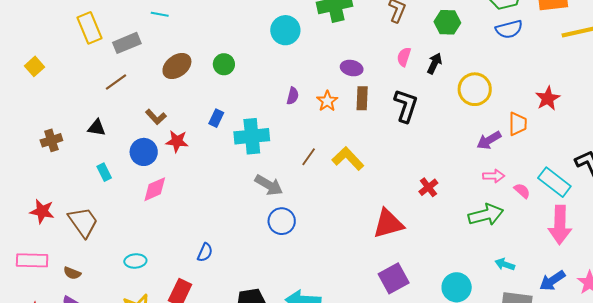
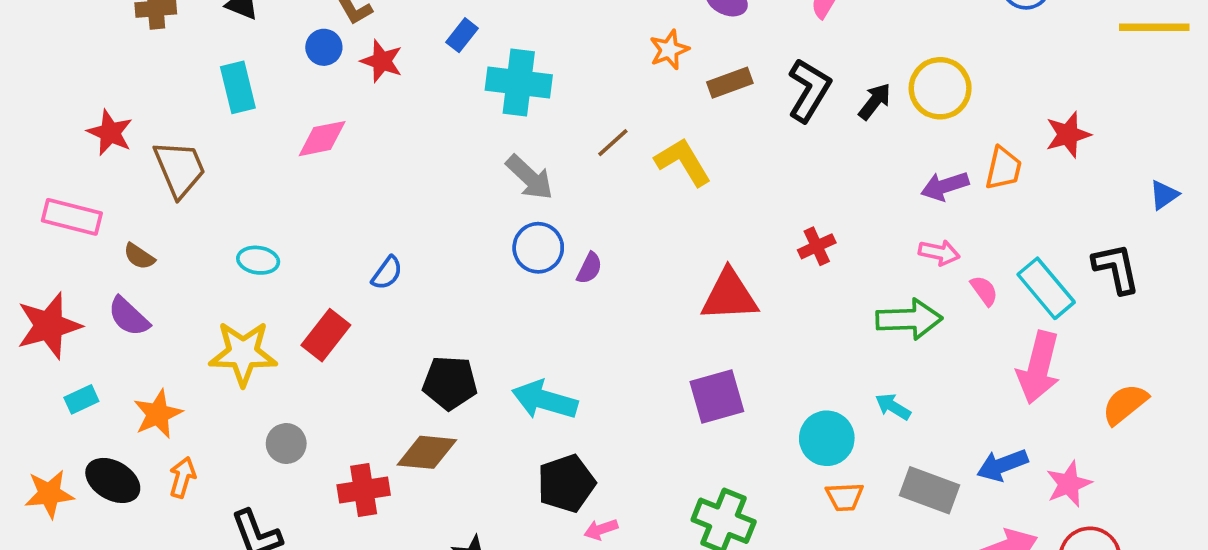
black arrow: (435, 63) -> (875, 101), moved
purple semicircle: (293, 96) -> (589, 268), moved
brown rectangle: (362, 98) -> (730, 83), moved, turned 55
blue circle: (144, 152) -> (324, 47), moved, size x0.7
cyan rectangle: (104, 172) -> (238, 87), size x1.5
cyan arrow: (505, 264) -> (893, 407), moved

